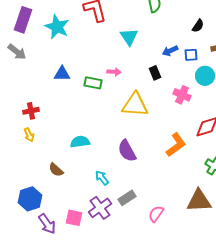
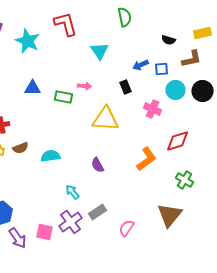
black semicircle: (198, 26) -> (169, 40), turned 72
purple semicircle: (127, 151) -> (98, 165), size x0.7
brown semicircle: (56, 170) -> (21, 148), moved, turned -63
brown triangle: (199, 201) -> (170, 215), turned -48

